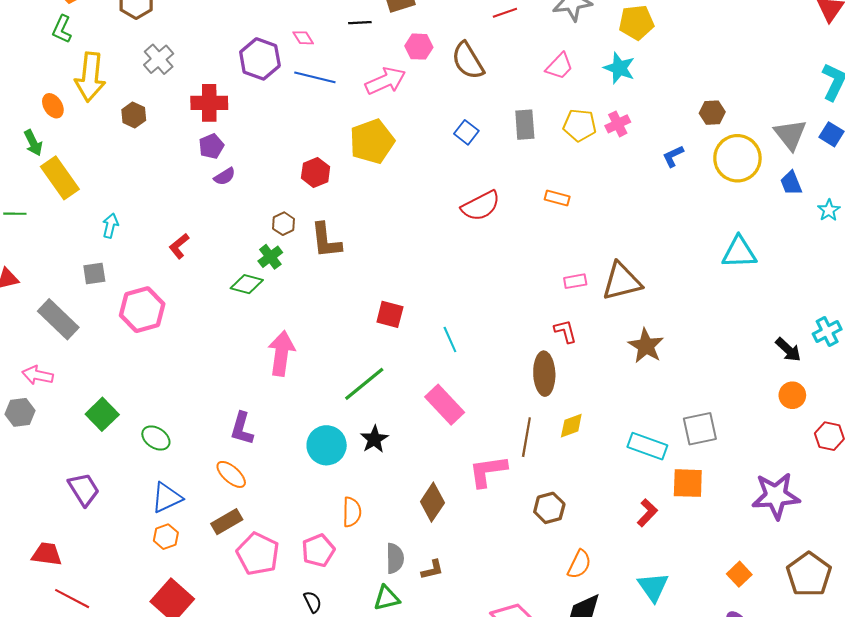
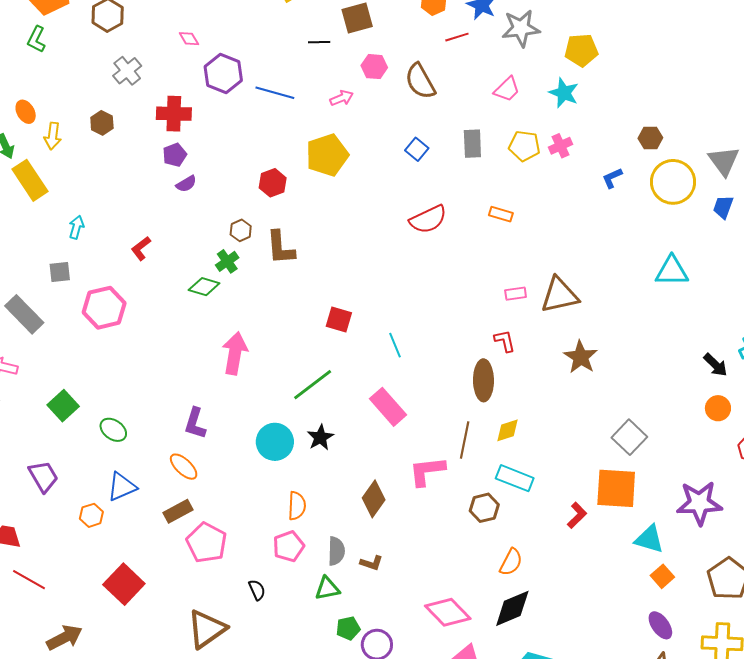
pink diamond: (303, 38) -> (189, 39), moved
yellow arrow: (90, 77) -> (53, 136), moved, size x0.6
pink arrow: (386, 81) -> (342, 98), size x0.6
blue trapezoid: (791, 183) -> (723, 207), turned 40
gray square: (700, 429) -> (629, 437), turned -36
cyan rectangle: (647, 446) -> (515, 478), moved
orange square: (688, 483) -> (616, 488), size x1.4
orange hexagon: (166, 537) -> (91, 515), moved
pink pentagon: (318, 550) -> (289, 546), moved
brown L-shape: (432, 570) -> (371, 563), turned 30
cyan triangle: (653, 587) -> (649, 539), moved, turned -40

